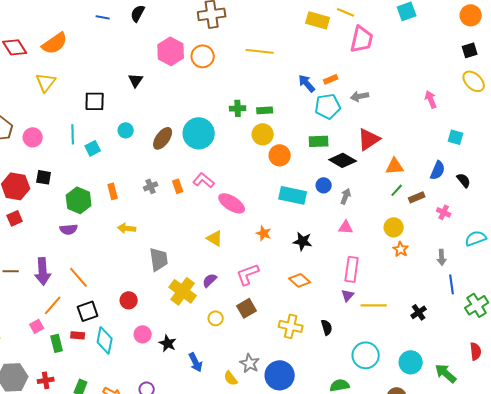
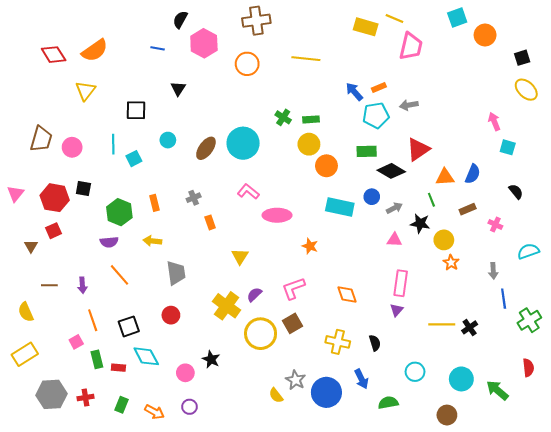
orange circle: (471, 15) -> (485, 35), moved
blue line: (103, 17) -> (158, 48), moved
pink hexagon: (171, 51) -> (204, 43), moved
pink arrow: (431, 99) -> (494, 122), moved
green cross: (238, 108) -> (283, 117), turned 35
blue semicircle: (438, 170) -> (473, 174), moved
orange rectangle: (178, 186) -> (210, 222), moved
green line: (397, 190) -> (431, 200), moved, turned -64
gray arrow: (346, 196) -> (394, 208), turned 42
pink ellipse: (232, 203) -> (277, 215), turned -32
yellow arrow: (127, 228) -> (152, 241), moved
yellow triangle: (215, 238) -> (240, 256), moved, turned 30
black star: (303, 241) -> (420, 223), moved
gray trapezoid: (159, 259) -> (176, 273), moved
purple arrow: (43, 271) -> (82, 285), size x0.6
orange line: (79, 277) -> (119, 275), moved
orange diamond: (300, 280) -> (347, 295), turned 30
orange line: (53, 305) -> (93, 320), turned -60
yellow line: (374, 305) -> (442, 324), moved
yellow circle: (216, 318) -> (261, 334), size x2.0
pink circle: (143, 334) -> (185, 373), moved
red rectangle: (78, 335) -> (118, 368), moved
cyan diamond: (105, 340) -> (146, 356), turned -40
cyan circle: (366, 355) -> (415, 372), size x0.7
blue arrow: (196, 362) -> (361, 379), moved

